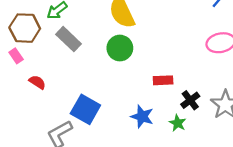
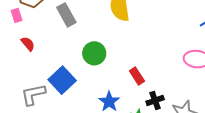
green circle: (120, 48) -> (94, 53), moved
red rectangle: (163, 80) -> (137, 76), turned 42

